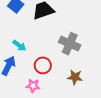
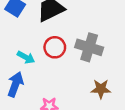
red circle: (43, 65) -> (55, 47), moved

